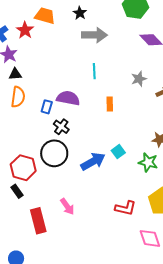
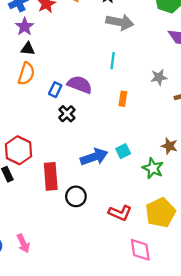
black circle: (54, 153) -> (76, 196), moved, size x0.7
pink arrow: (67, 207) -> (23, 243), moved
red rectangle: (38, 221) -> (51, 176), moved

